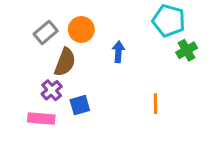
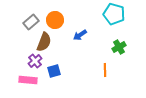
green cross: (187, 50) -> (119, 47), moved
blue arrow: (118, 52) -> (80, 35), turned -128

